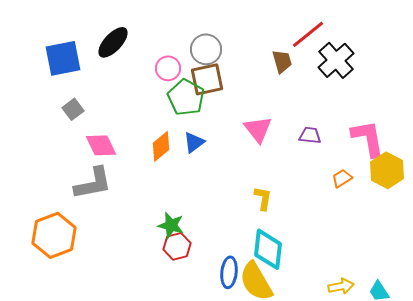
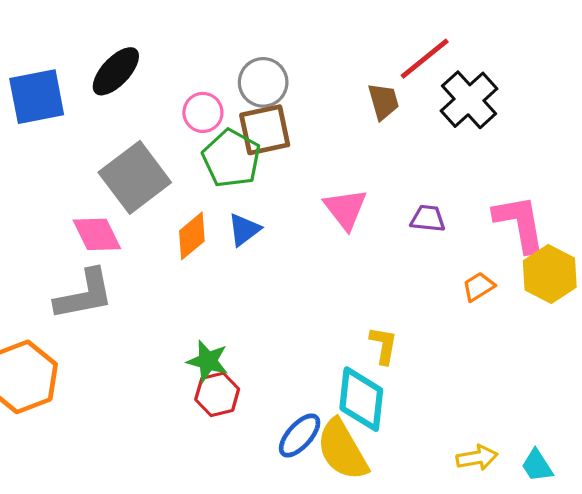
gray square: (73, 109) -> (135, 177), moved, size x2.0
yellow L-shape: (263, 198) -> (383, 345), moved
blue ellipse: (229, 272) -> (300, 435), turned 36

